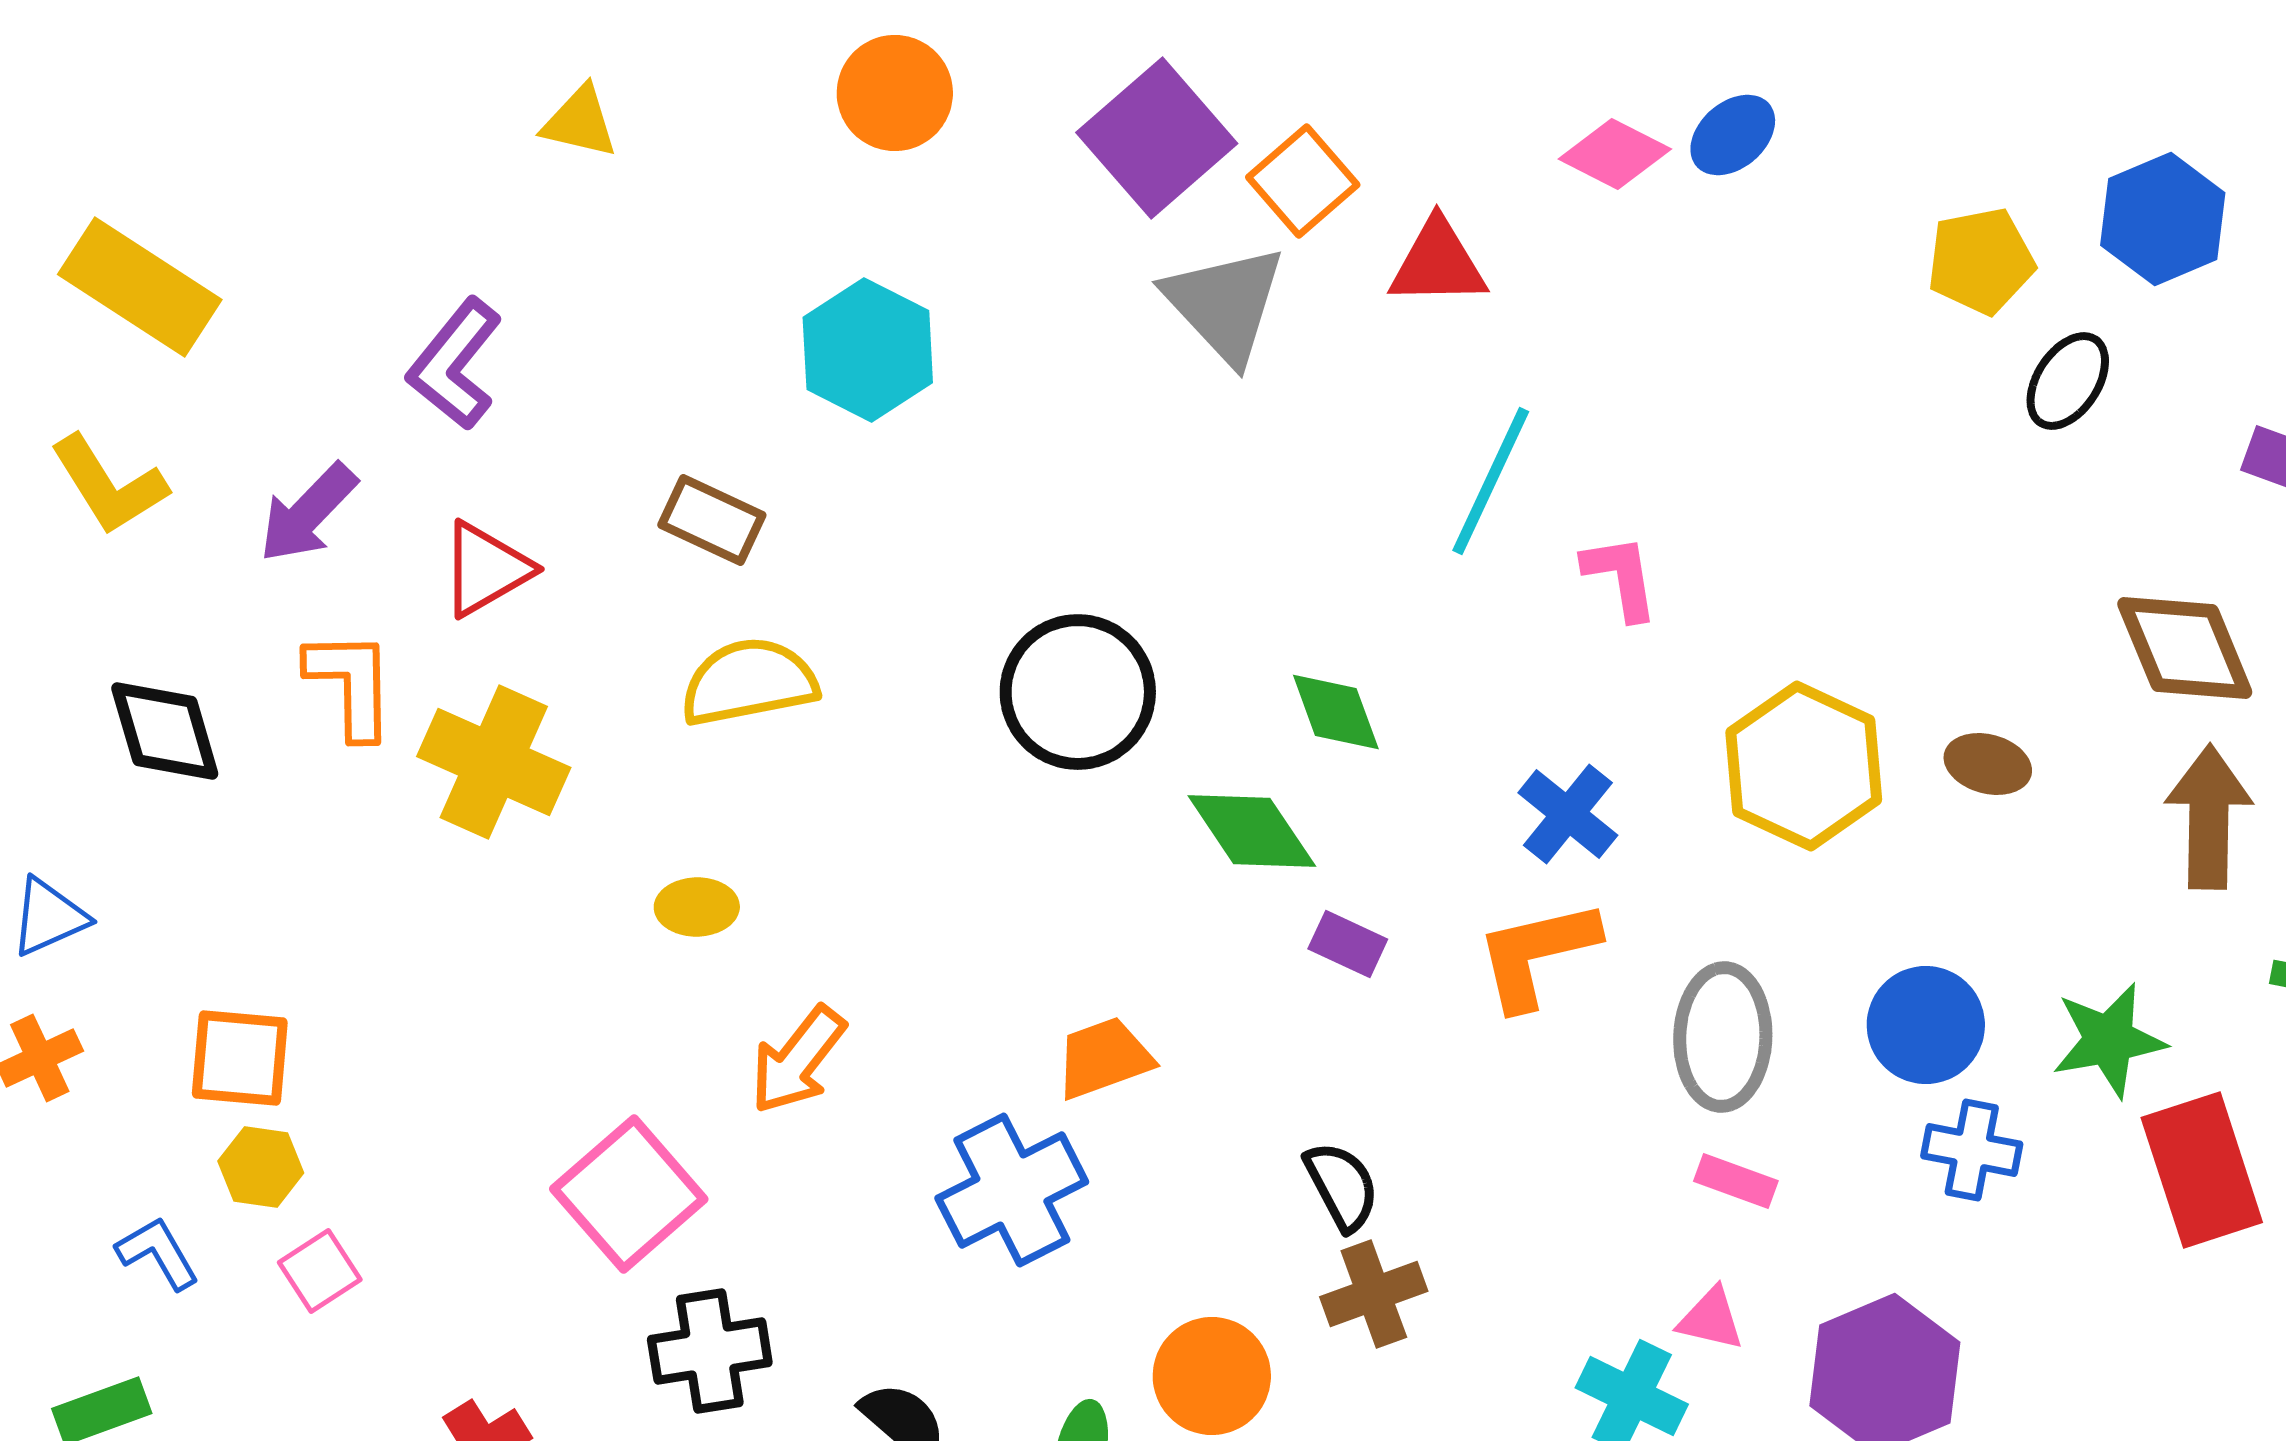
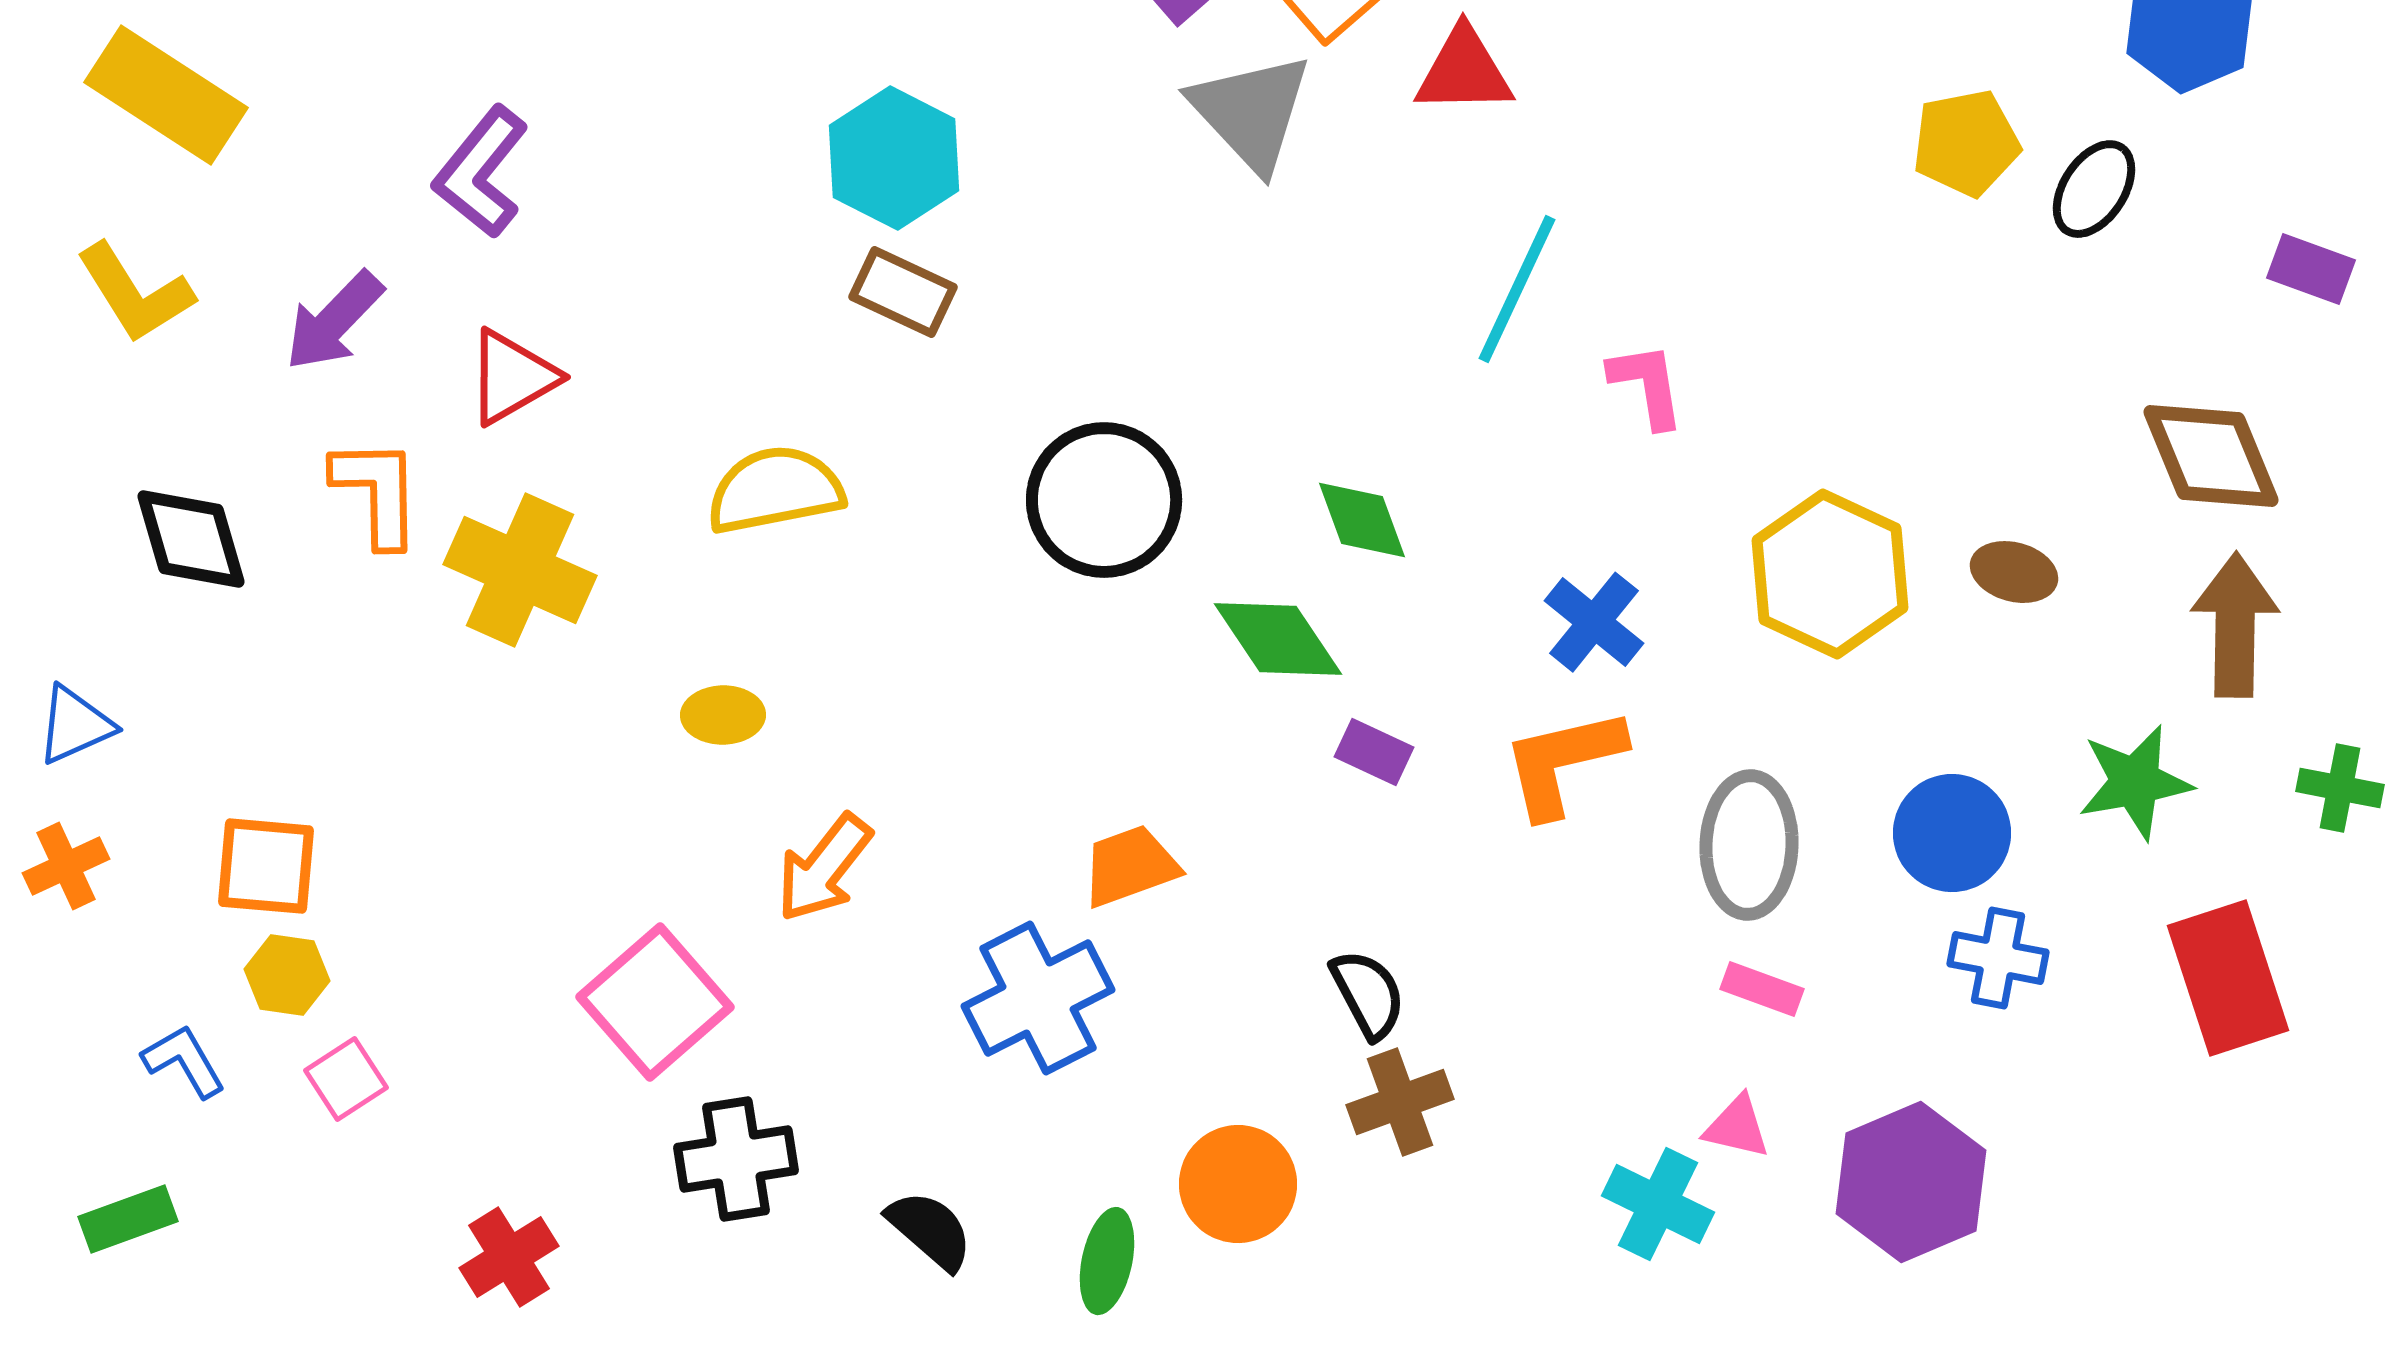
yellow pentagon: (1981, 261) -> (1966, 143), moved
brown rectangle: (712, 520) -> (903, 292), moved
green star: (2109, 1040) -> (2135, 782), moved

